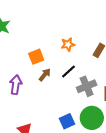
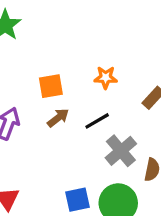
gray cross: (87, 86) -> (121, 151), turned -30

